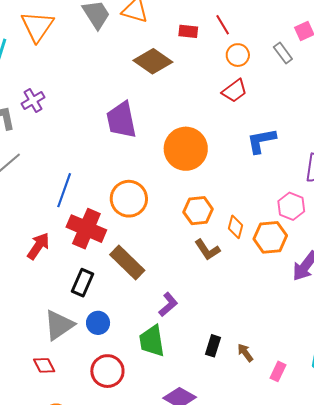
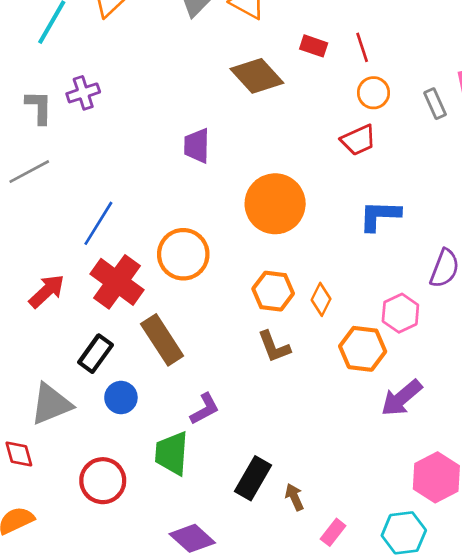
purple trapezoid: (121, 120) -> (197, 146), size x0.7
orange diamond: (236, 227) -> (321, 299), moved
blue circle: (98, 323) -> (121, 398), moved
black rectangle: (213, 346) -> (253, 478), size x1.4

